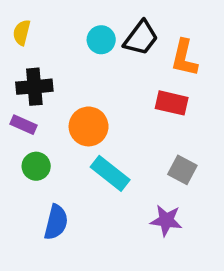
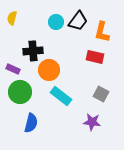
black cross: (34, 87) -> (33, 51), moved
green circle: (36, 166) -> (20, 92), size x1.5

